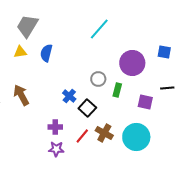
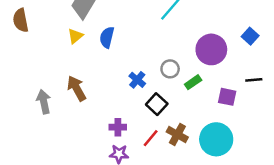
yellow triangle: (20, 52) -> (75, 36), turned -32
blue square: (164, 52) -> (250, 36), turned 32
green rectangle: (117, 90) -> (193, 82), turned 40
blue cross: (69, 96) -> (137, 80), moved

